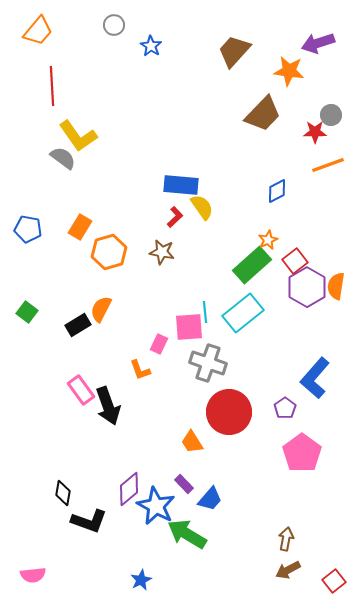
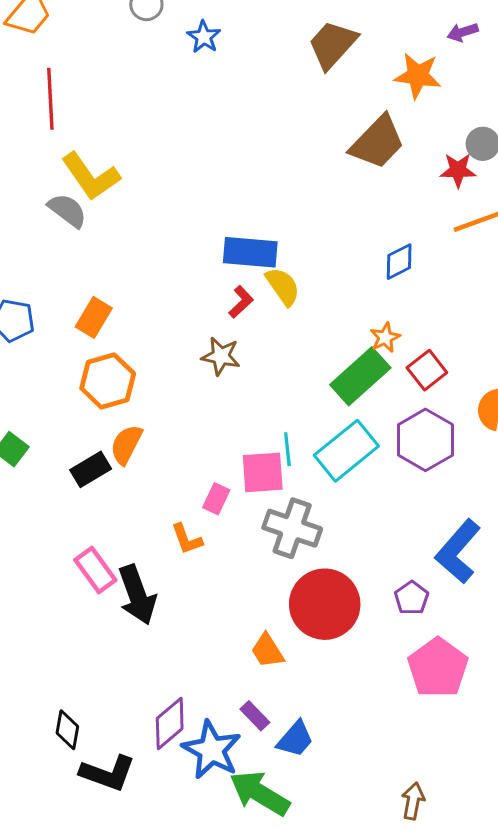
purple arrow: (318, 43) -> (463, 32), size x0.6
orange hexagon: (109, 252) -> (108, 381), moved
purple hexagon: (307, 287) -> (425, 440), moved

